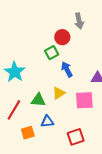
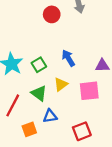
red circle: (62, 37) -> (52, 14), moved
green square: (52, 53) -> (39, 65), moved
green triangle: (38, 100) -> (39, 93), turned 35

